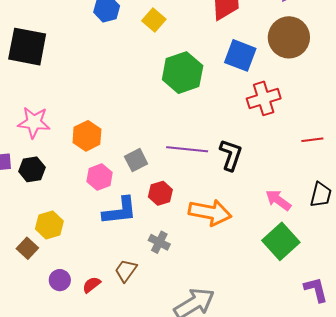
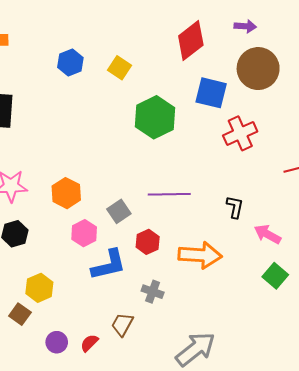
black L-shape: (231, 155) -> (235, 207), moved, size x0.7
green square: (281, 241) -> (275, 276), size x0.7

